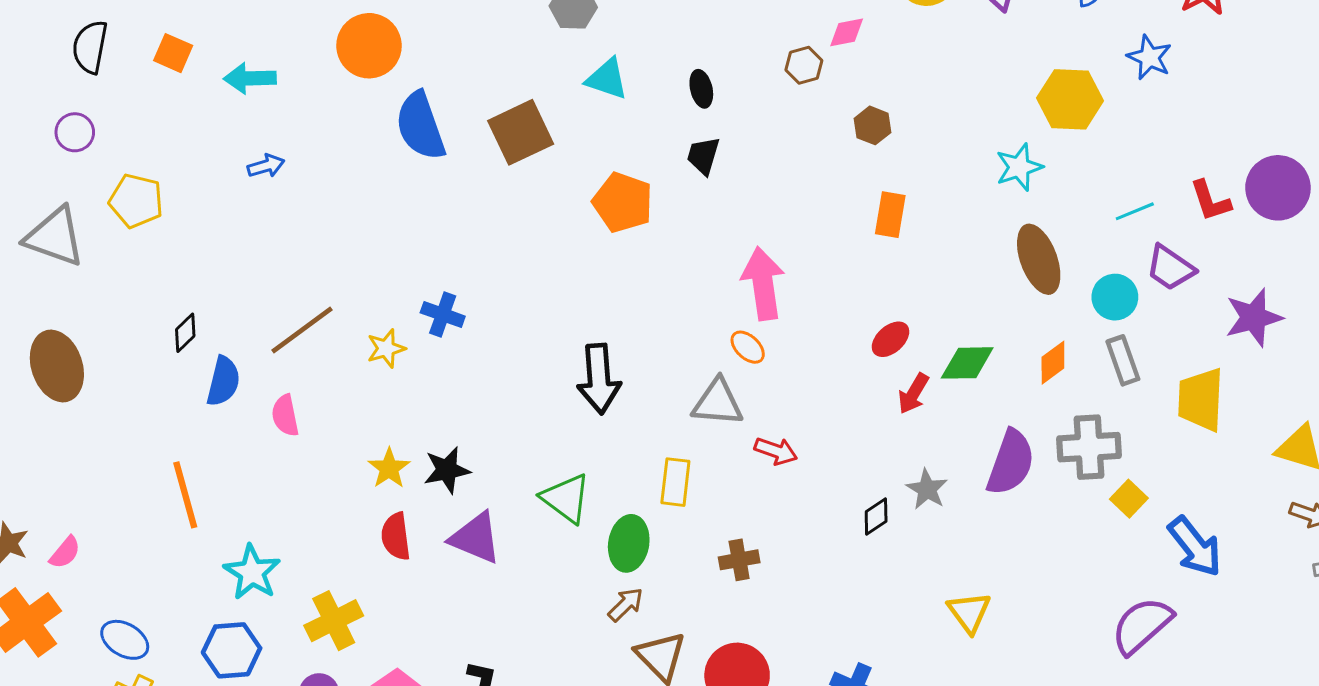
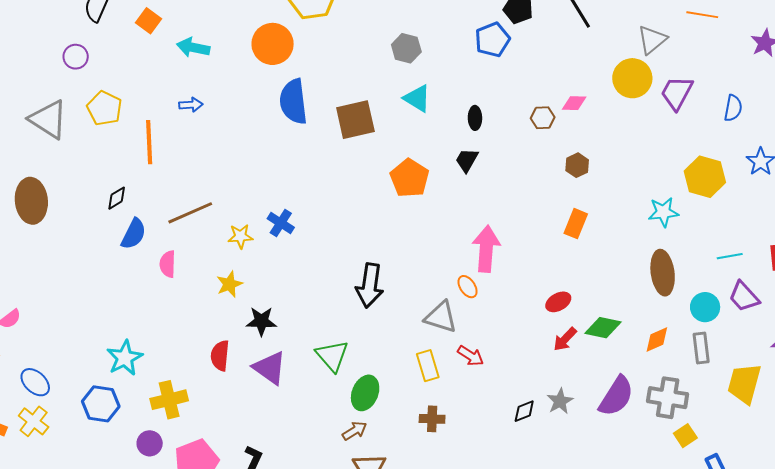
yellow star: (389, 468) -> (229, 284), moved
yellow rectangle: (675, 482) -> (428, 366), moved, turned -36
orange line: (185, 495) -> (149, 142), moved

